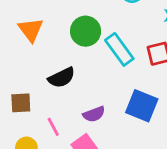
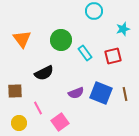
cyan rectangle: (119, 49) -> (85, 53), size x0.7
purple semicircle: (94, 114) -> (76, 93), moved

